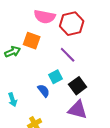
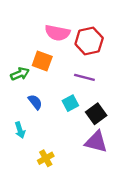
purple line: (68, 55) -> (84, 77), turned -30
blue semicircle: (44, 91) -> (35, 102), moved

